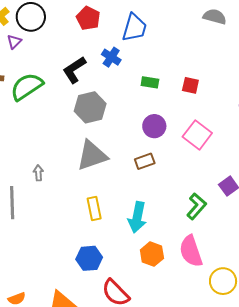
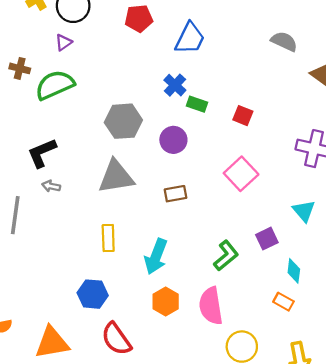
red pentagon: (88, 18) -> (139, 18), turned 30
purple triangle: (14, 42) -> (64, 42), moved
blue cross: (111, 57) -> (175, 85), moved
black L-shape: (74, 70) -> (42, 153), moved
purple circle: (154, 126) -> (173, 140), moved
gray arrow: (38, 173) -> (51, 186), turned -84

